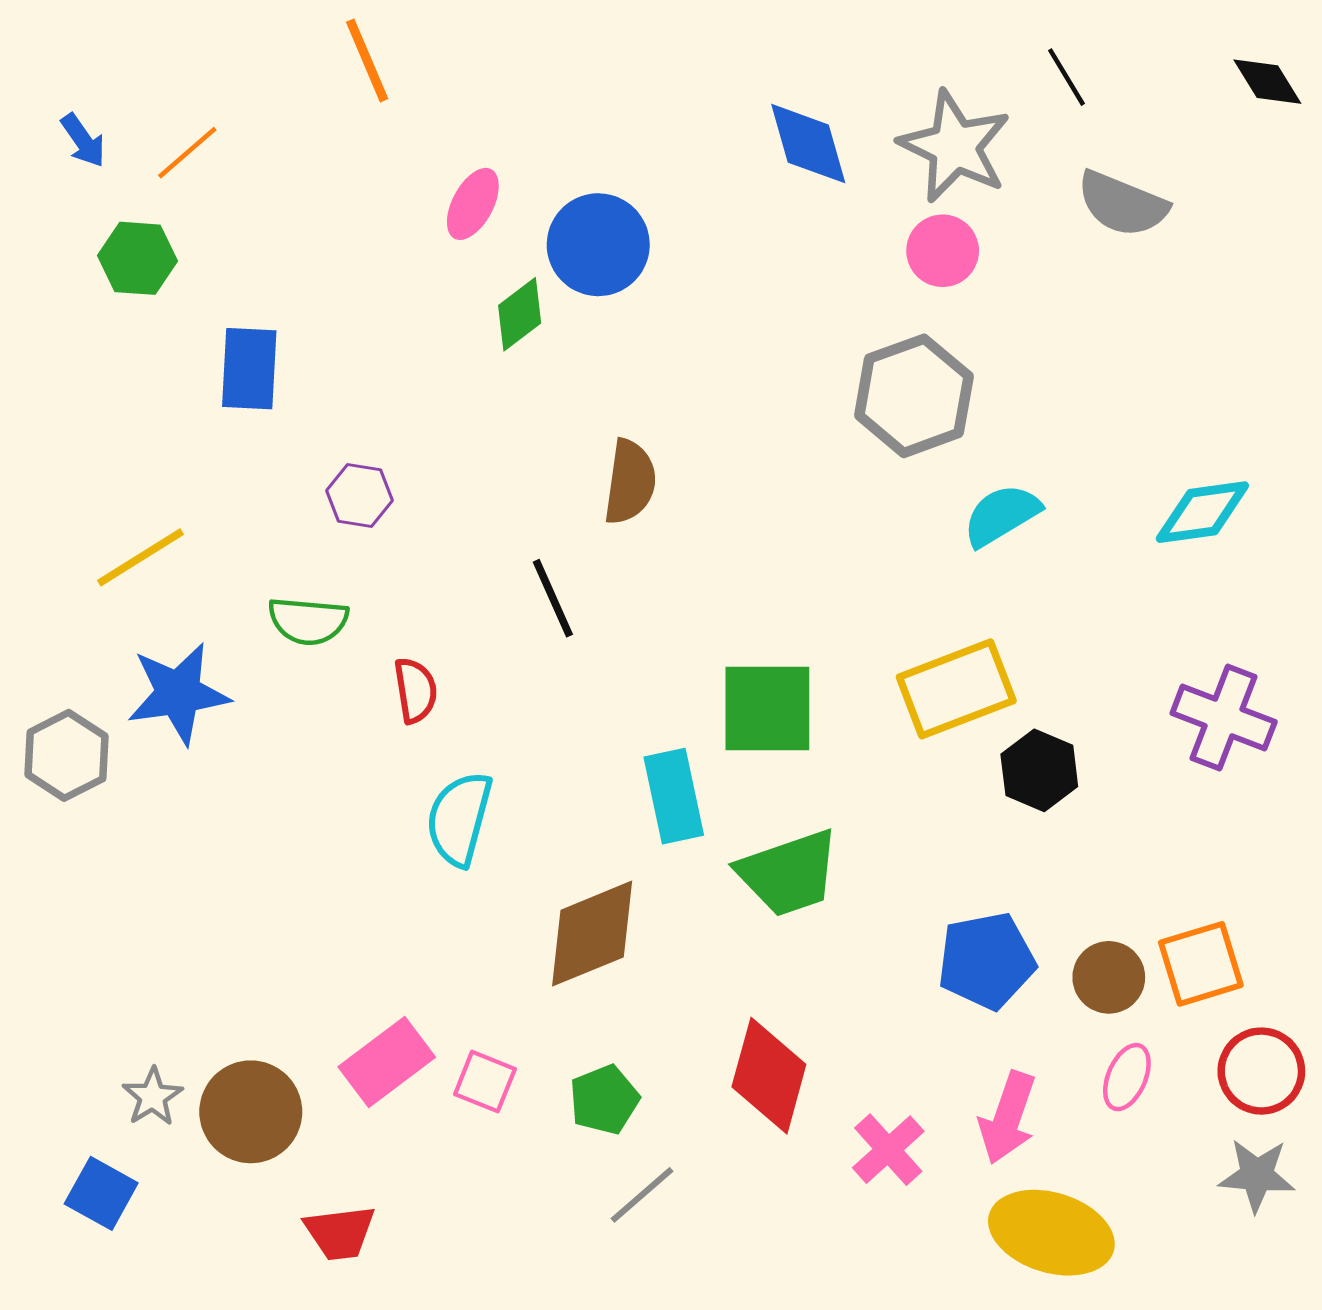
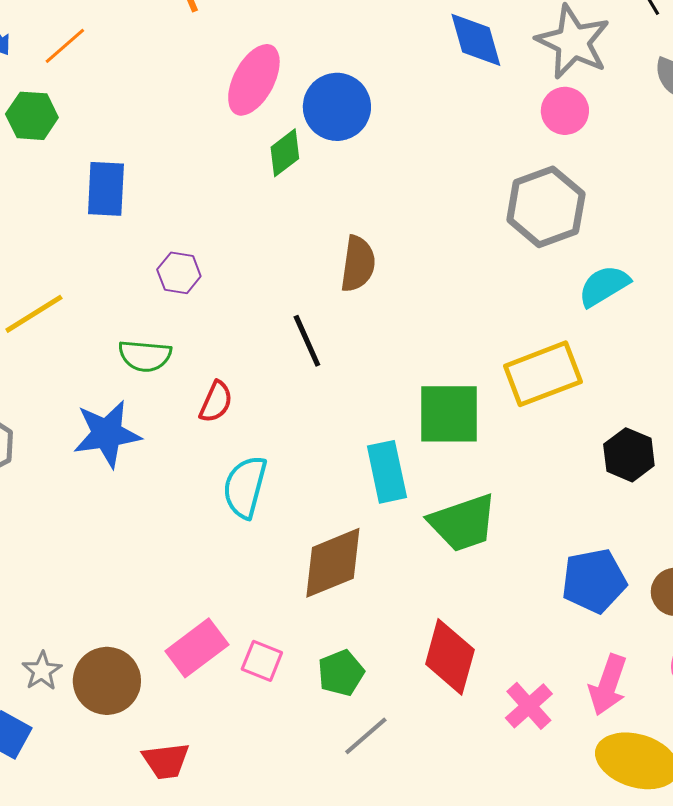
pink ellipse: (473, 204) -> (254, 80), size x1.5
yellow rectangle: (956, 689) -> (543, 374), moved
red semicircle: (415, 690) -> (216, 402), turned 33
blue star: (178, 693) -> (107, 434), moved

